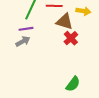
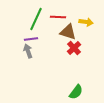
gray arrow: (23, 41) -> (28, 51), turned -80

